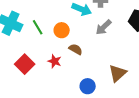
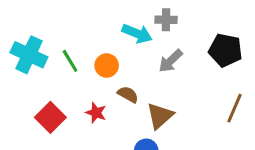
brown triangle: (118, 73) -> (160, 116), moved

